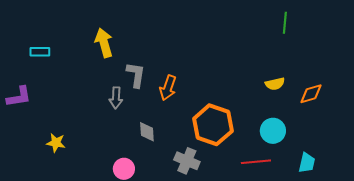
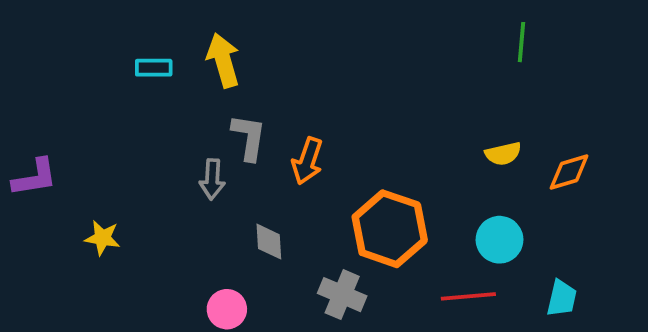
yellow arrow: (104, 43) -> (223, 60), moved
cyan rectangle: (40, 52) -> (154, 68), moved
yellow star: (56, 143) -> (102, 238), moved

